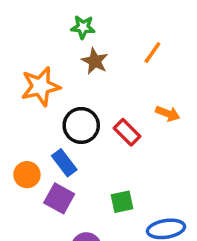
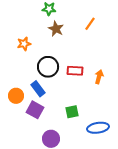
orange star: (41, 86) -> (24, 44), size x0.6
orange arrow: (168, 114) -> (99, 77), moved, turned -96
red rectangle: (127, 132) -> (75, 71), turned -42

